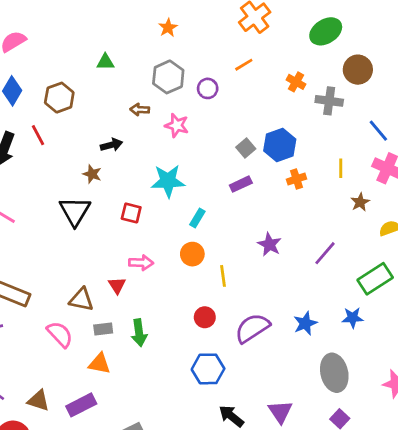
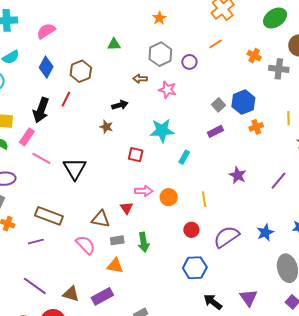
red line: (38, 135) -> (66, 99), turned 56
black triangle: (75, 211) -> (75, 169), moved
orange circle: (192, 254) -> (169, 197), moved

